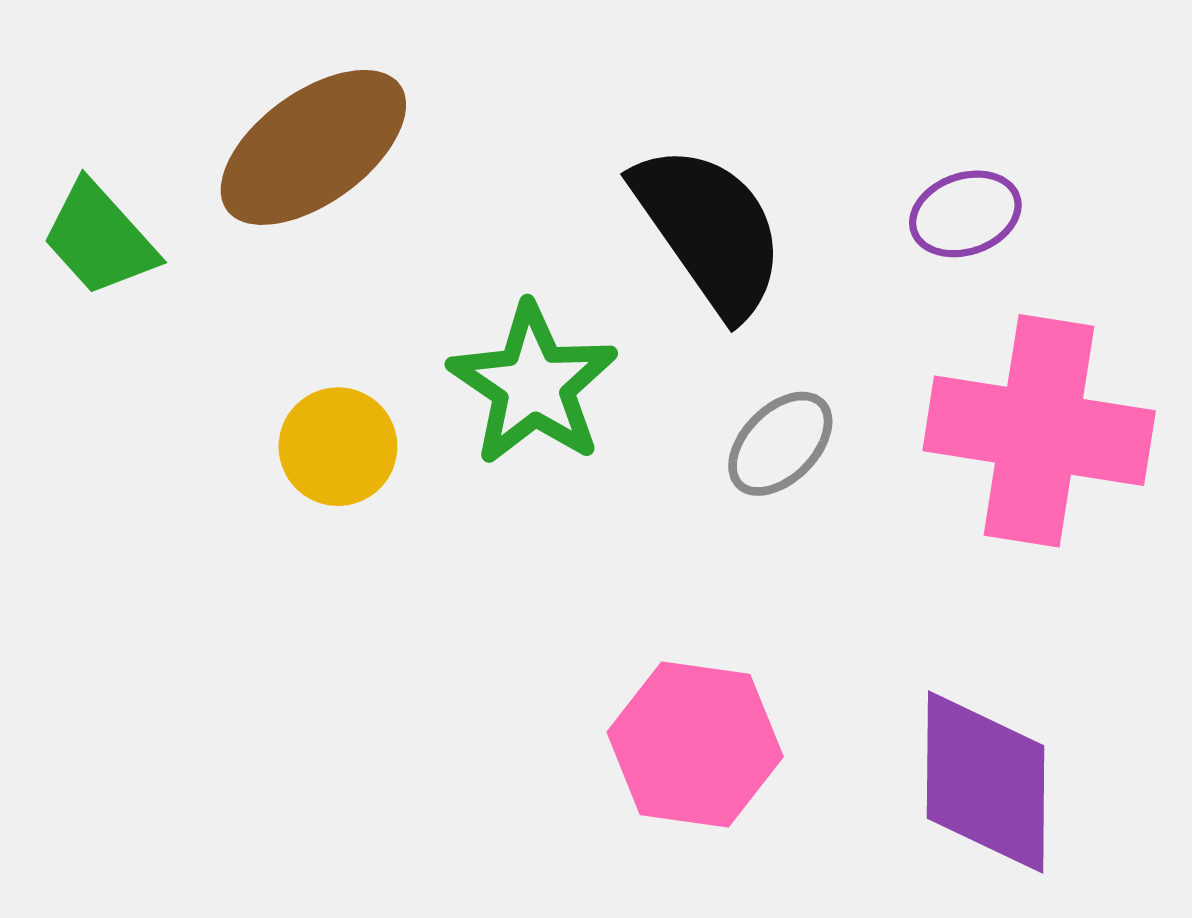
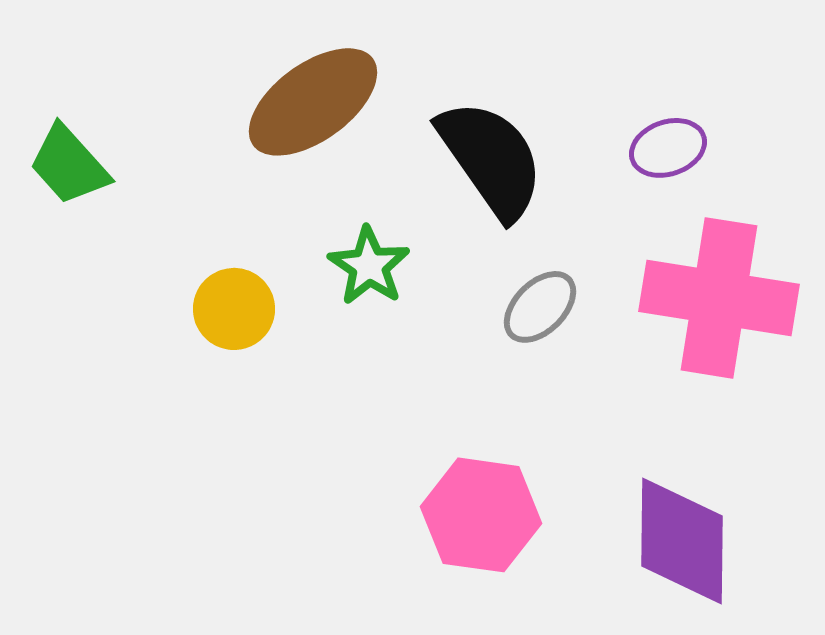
brown ellipse: (313, 147) -> (313, 102), moved
green star: (533, 384) -> (369, 266), size x0.7

